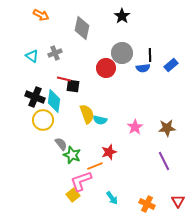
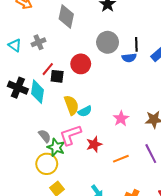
red circle: (106, 68) -> (81, 64), moved
red line: (64, 79) -> (48, 69), turned -64
yellow circle: (43, 120) -> (47, 164), moved
cyan semicircle: (100, 120) -> (85, 111), turned -40
orange line: (95, 166) -> (121, 159), moved
pink L-shape: (81, 181) -> (70, 135), moved

